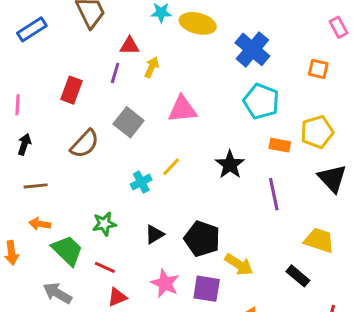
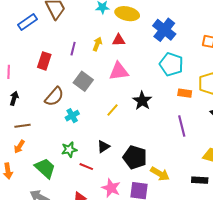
blue rectangle: (32, 29) -> (28, 22), moved
red triangle: (130, 46) -> (119, 40), moved
black star: (230, 165) -> (142, 101), moved
cyan cross: (141, 182) -> (72, 116), moved
orange arrow: (40, 224) -> (19, 147), moved, turned -64
black triangle: (154, 234) -> (103, 147), moved
red line: (105, 267) -> (86, 167), moved
black rectangle: (298, 276) -> (200, 180), turned -35

